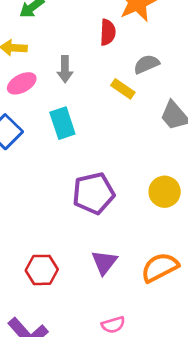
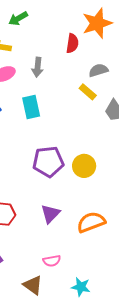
yellow rectangle: (123, 89) -> (88, 92), moved
yellow circle: (165, 192) -> (84, 166), moved

